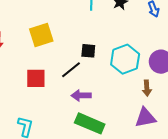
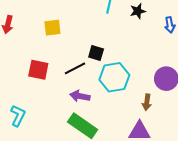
yellow square: (41, 35) -> (52, 28), size x0.7
cyan hexagon: (125, 59) -> (114, 77), moved

